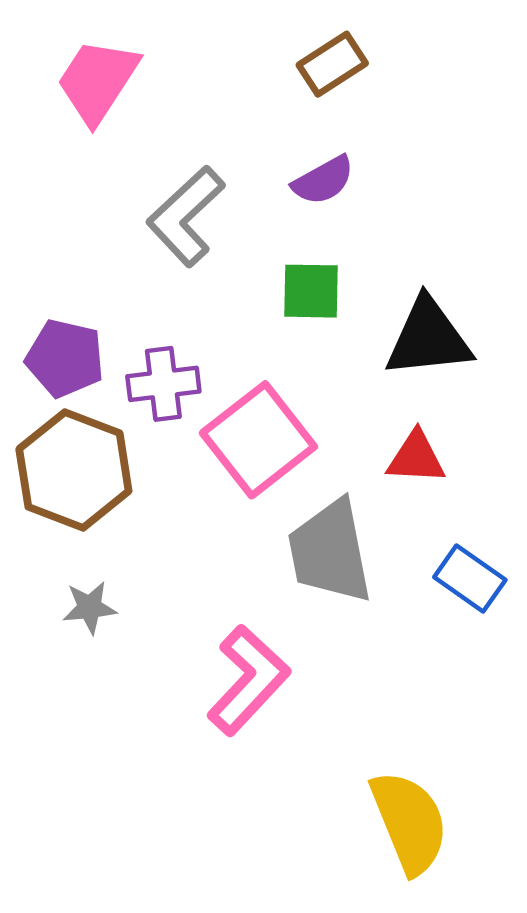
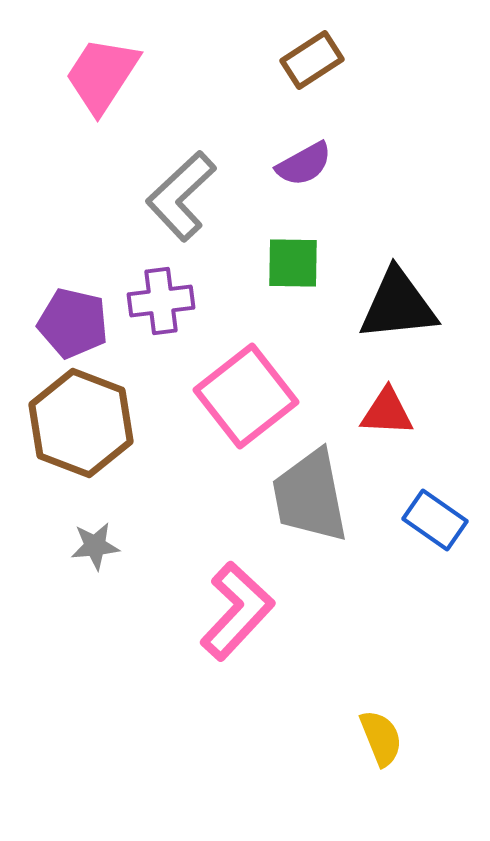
purple cross: (163, 384) -> (161, 301), moved
yellow semicircle: (409, 822) -> (381, 738), size x0.6

